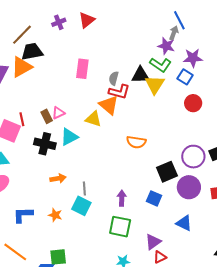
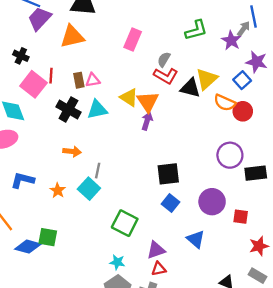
green L-shape: (160, 65) -> (196, 30), moved, turned -65
orange triangle: (22, 67) -> (72, 37), moved
black triangle: (140, 75) -> (190, 88), moved
orange triangle: (109, 105) -> (148, 102), moved
orange semicircle: (136, 142) -> (225, 103), moved
purple circle: (193, 157) -> (230, 155), moved
black square: (167, 172) -> (168, 174), moved
purple arrow: (122, 198) -> (147, 121), moved

